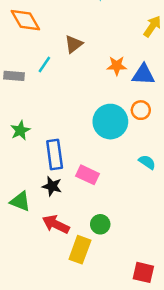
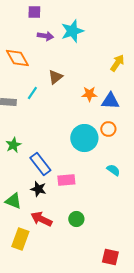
blue rectangle: (55, 155) -> (40, 164), turned -30
pink rectangle: (88, 175) -> (66, 180), turned -30
yellow rectangle: (80, 250) -> (20, 239), moved

